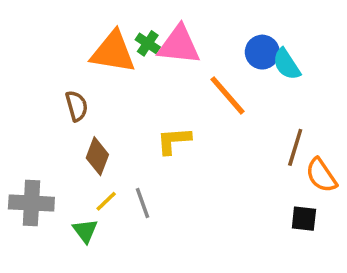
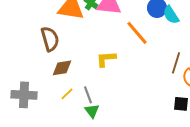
brown semicircle: (77, 106) -> (50, 39), size x1.4
brown diamond: (97, 156) -> (62, 68), turned 60
green triangle: (85, 231) -> (92, 111), moved

